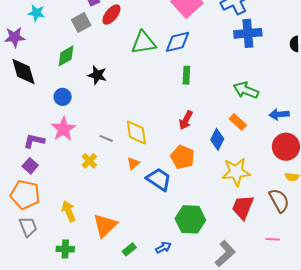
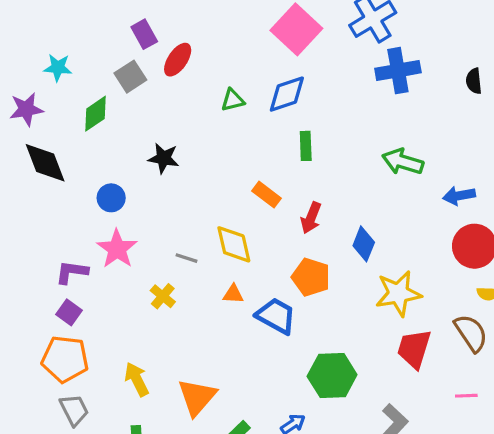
green triangle: (143, 43) -> (233, 100), size x0.6
green diamond: (66, 56) -> (95, 114), moved
orange rectangle: (238, 122) -> (266, 195), moved
orange triangle: (133, 163) -> (233, 294), turned 48

